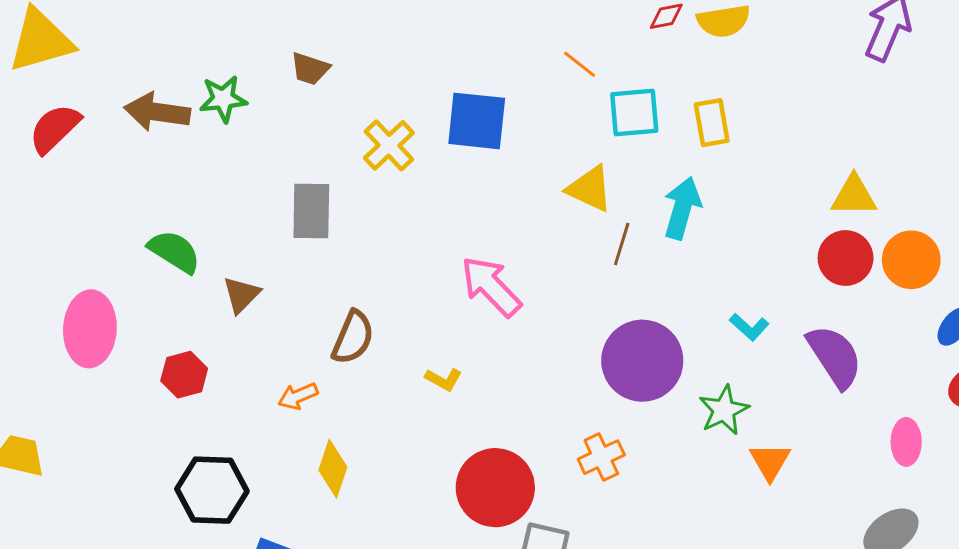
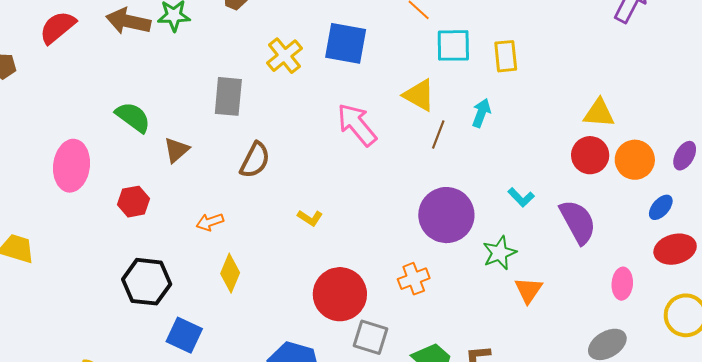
cyan arrow: (682, 208) -> (481, 113), size x0.7
pink arrow: (491, 286) -> (357, 125), moved
brown semicircle: (353, 337) -> (255, 160), moved

